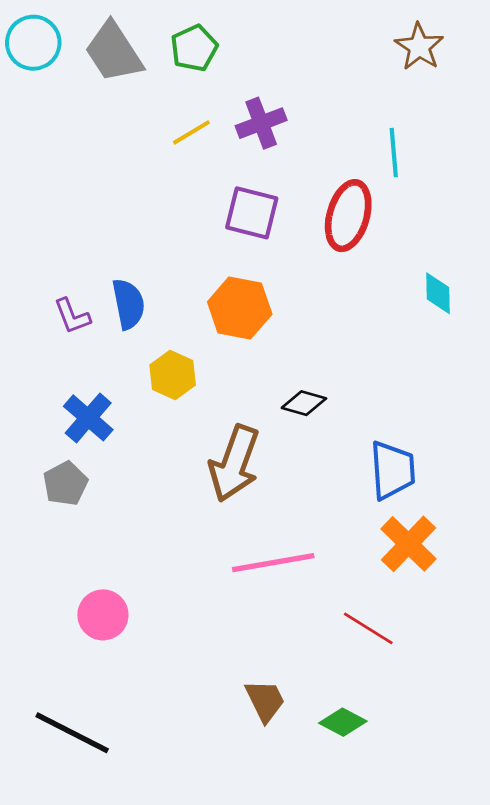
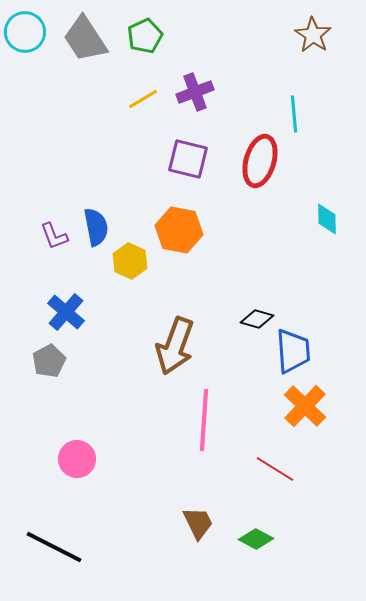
yellow hexagon: (173, 375) -> (130, 261), moved
black diamond: (304, 403) -> (257, 319), moved
pink line: (273, 563) -> (204, 420), turned -76

